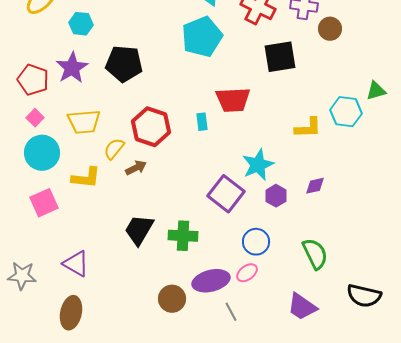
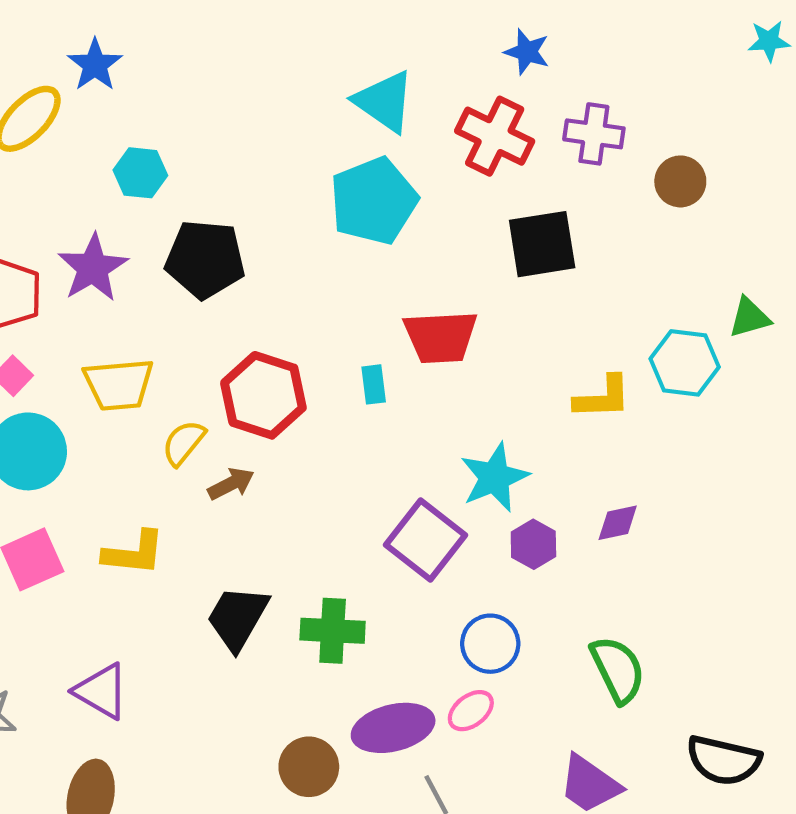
cyan hexagon: (81, 24) -> (140, 173), moved
brown circle: (330, 29) -> (680, 181), moved
yellow L-shape: (86, 178) -> (134, 553), moved

